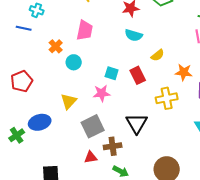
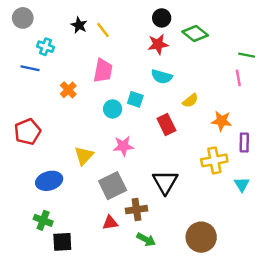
cyan circle: (74, 62) -> (113, 109), moved
cyan square: (112, 73) -> (135, 99), moved
yellow cross: (167, 98) -> (214, 160), moved
green cross: (17, 135) -> (43, 220), moved, turned -35

